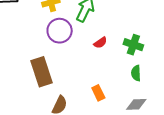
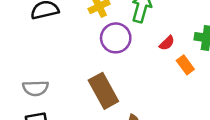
orange rectangle: (98, 93) -> (185, 65), moved

